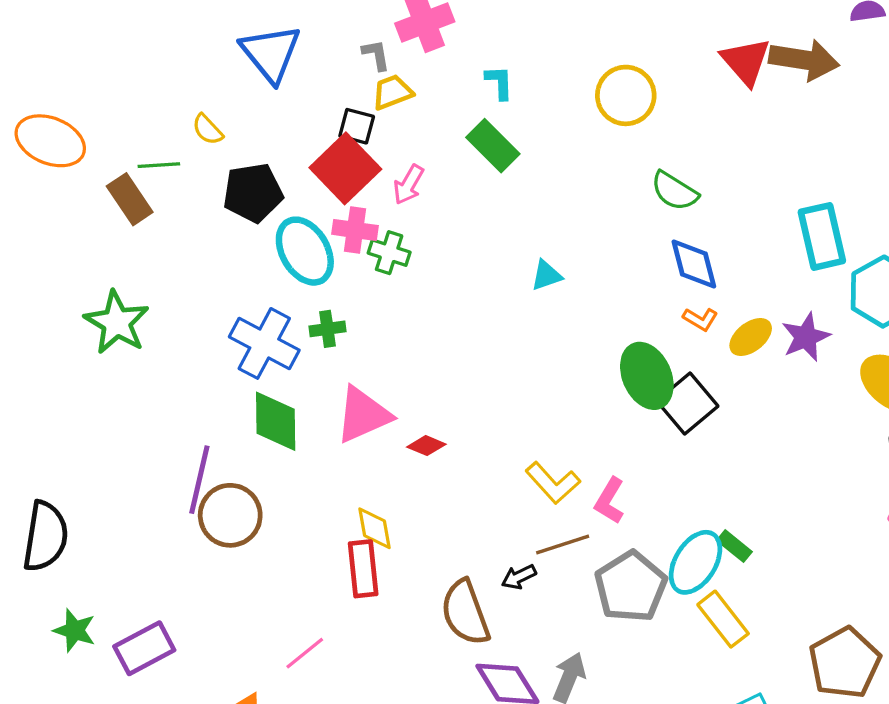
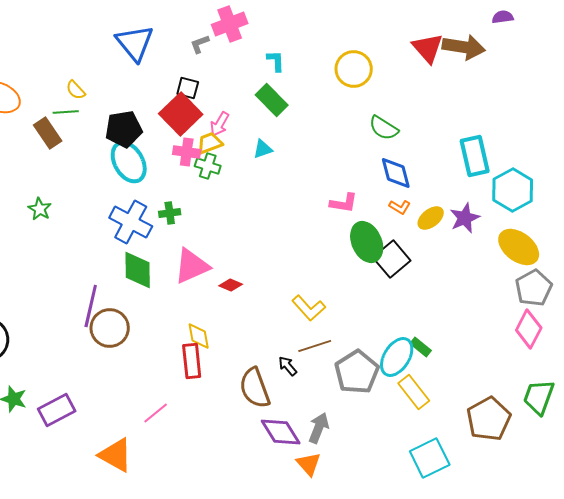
gray L-shape: (376, 55) -> (200, 44), turned -100
yellow trapezoid: (392, 92) -> (210, 143), moved
yellow semicircle: (208, 129) -> (76, 90), moved
cyan ellipse: (305, 251) -> (129, 162), moved
cyan triangle: (546, 275) -> (263, 149), moved
green star: (117, 322) -> (40, 209), size x0.6
pink L-shape: (610, 501) -> (344, 203), moved, turned -112
black arrow: (519, 577) -> (288, 366), turned 75

